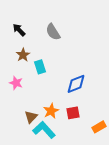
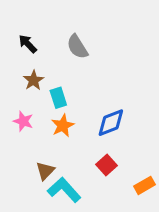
orange star: (51, 111) -> (63, 126), moved
red square: (73, 113) -> (107, 165), turned -32

